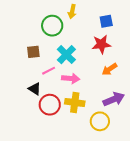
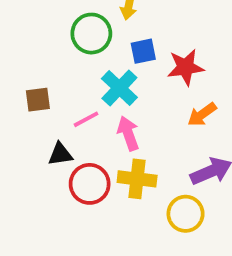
blue square: (106, 21) -> (143, 51), moved
brown square: (33, 52) -> (38, 100), moved
pink arrow: (71, 79) -> (128, 133), turned -114
black triangle: (35, 89) -> (60, 154), turned -40

